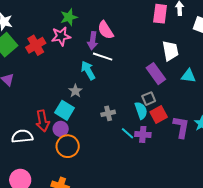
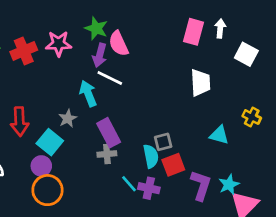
green star: (69, 17) -> (96, 28), moved, turned 30
purple rectangle: (156, 74) -> (109, 133), moved
cyan triangle: (188, 76) -> (219, 135), moved
red arrow: (43, 121) -> (20, 121), moved

